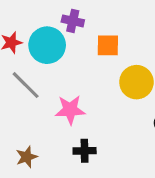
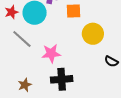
black cross: (85, 151) -> (62, 79), size x1.5

